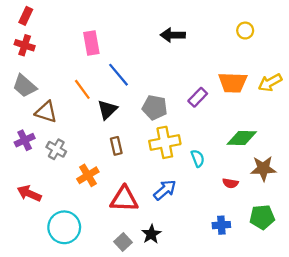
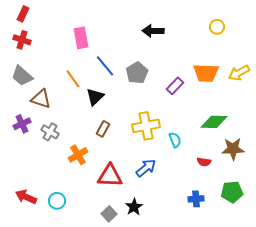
gray pentagon: (155, 107) -> (137, 73), moved, turned 30
brown rectangle: (116, 146) -> (103, 129), turned 42
red arrow: (29, 193) -> (26, 197), moved
cyan circle: (64, 227) -> (57, 201), size x0.6

